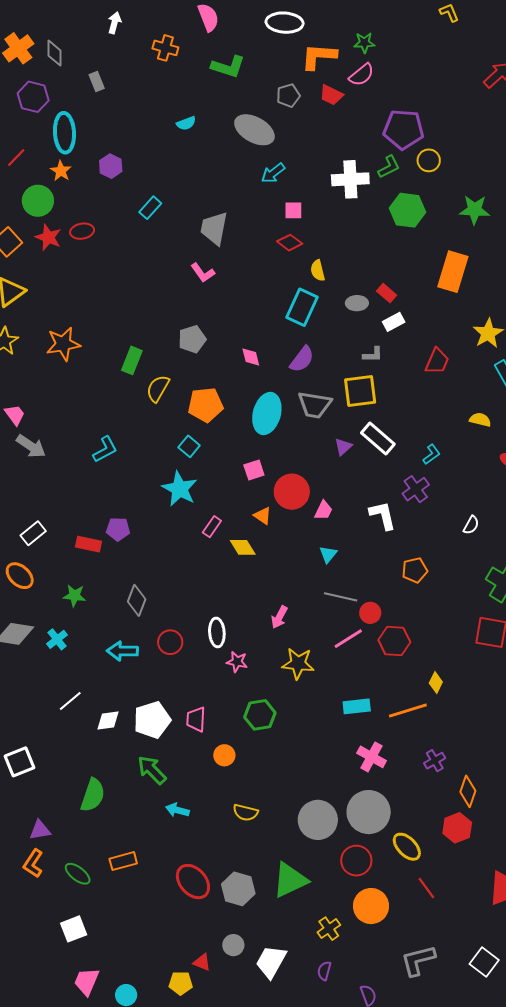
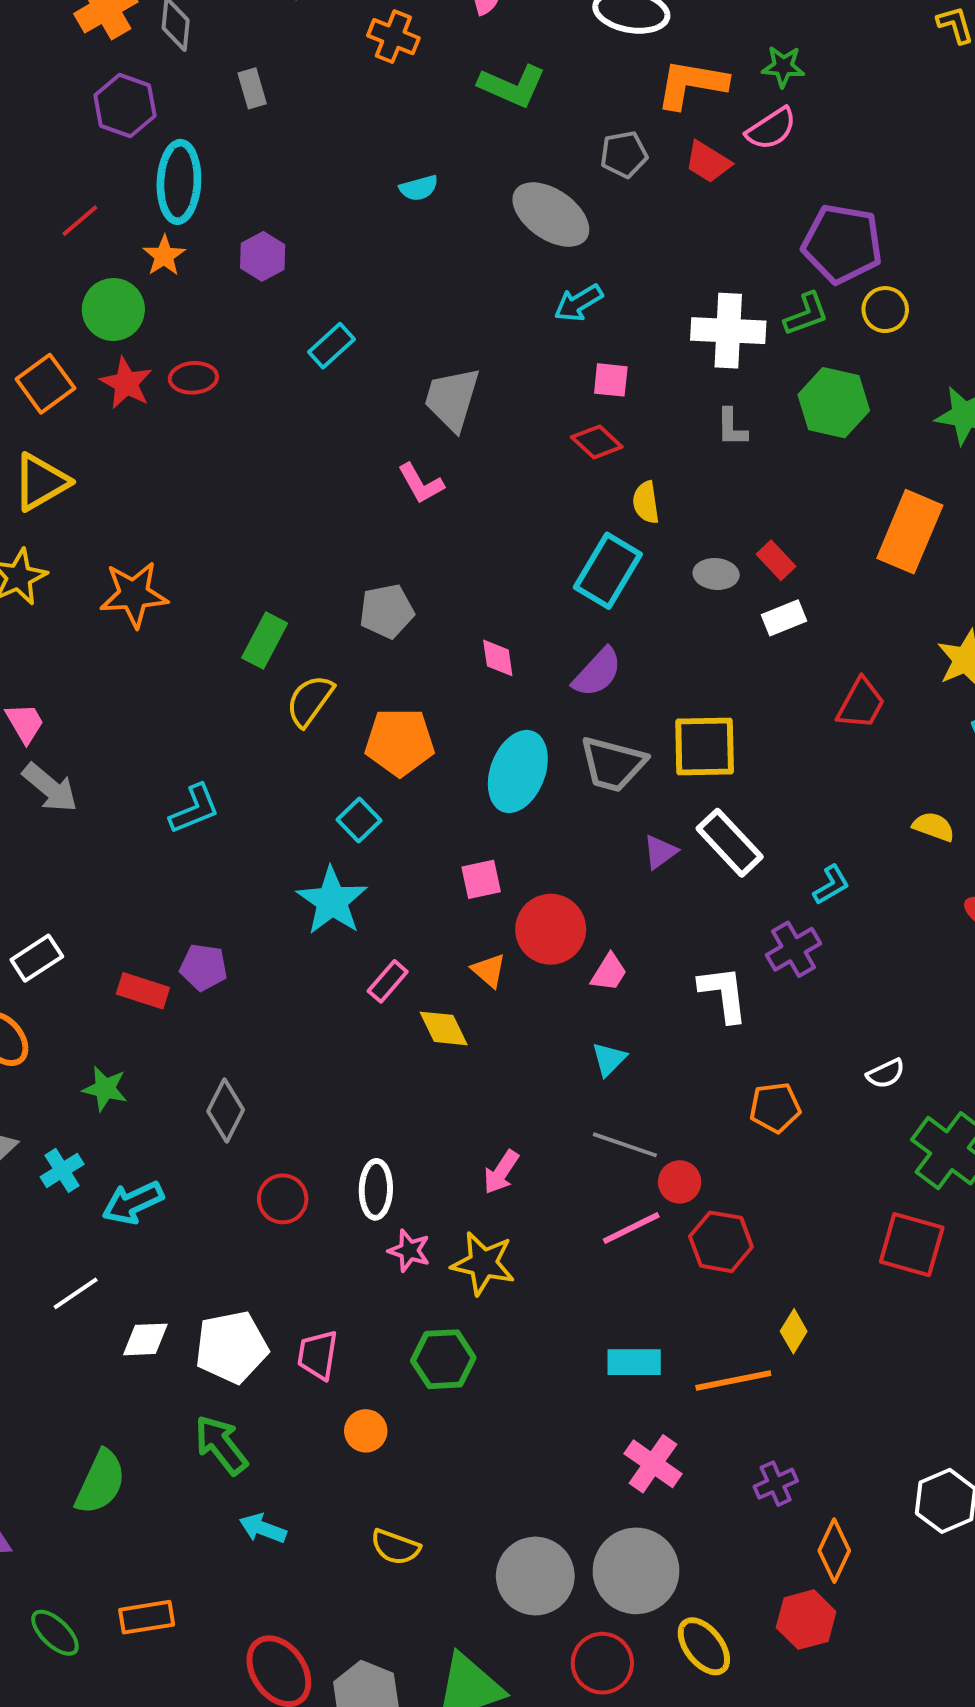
gray L-shape: (373, 355) -> (732, 427), moved, turned 85
white semicircle: (471, 525) -> (886, 1074), moved, turned 30
cyan arrow: (122, 651) -> (133, 1203), moved, turned -32
yellow star: (298, 664) -> (483, 1263), moved

